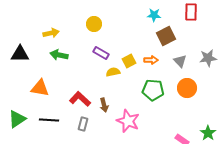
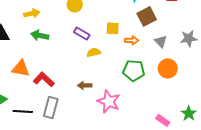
yellow square: (129, 61) -> (113, 28), moved, turned 32
red L-shape: (80, 99) -> (44, 79), moved
brown arrow: (104, 105) -> (85, 85), turned 104
black line: (49, 120) -> (23, 111), moved
gray rectangle: (83, 124) -> (51, 107), moved, size x1.5

